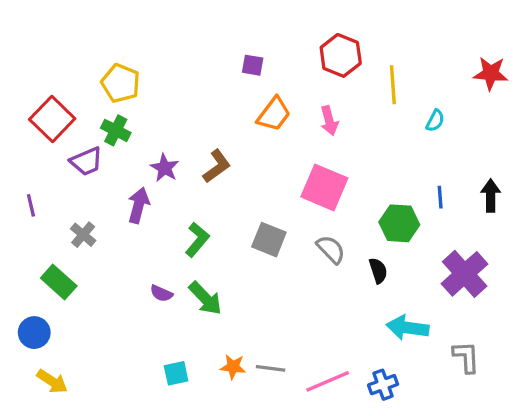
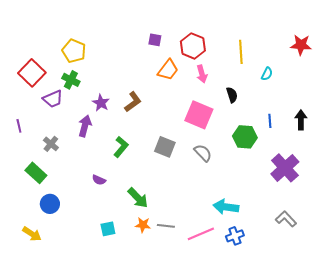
red hexagon: (341, 55) -> (193, 46), moved
black semicircle: (378, 271) -> (232, 95), moved
green arrow: (205, 298) -> (138, 198), moved
cyan arrow: (407, 328) -> (226, 207), moved
blue circle: (34, 333) -> (50, 204), moved
gray L-shape: (466, 357) -> (286, 219), turned -40

